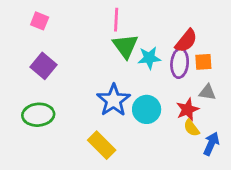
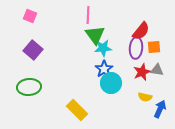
cyan star: (149, 58) -> (103, 48), moved
blue star: (114, 100) -> (104, 69), moved, size x0.7
red star: (187, 109) -> (142, 72), moved
yellow semicircle: (191, 128) -> (145, 97), turned -40

